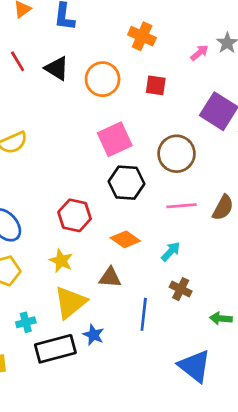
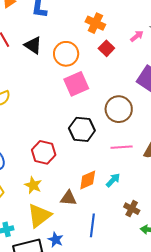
red square: (156, 85) -> (106, 48), moved, turned 35
pink square: (115, 139) -> (76, 84), moved
orange diamond: (125, 239) -> (88, 180), moved, turned -60
brown cross: (181, 289) -> (132, 209), moved

